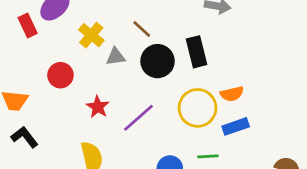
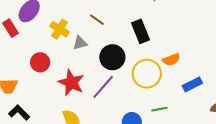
black circle: (158, 61) -> (112, 57), moved
red star: (98, 107) -> (71, 83), size x1.5
blue rectangle: (236, 126) -> (192, 84), moved

